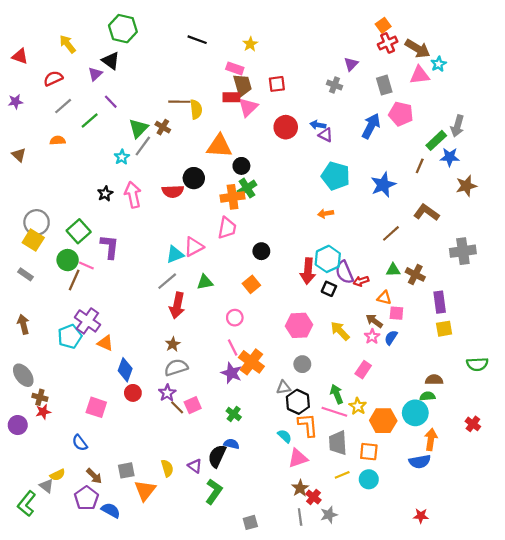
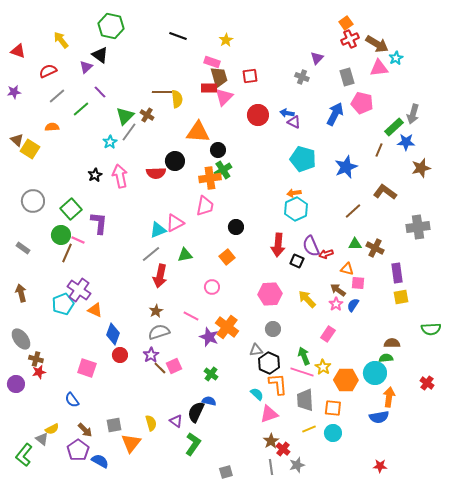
yellow square: (33, 240) -> (30, 149), moved
cyan hexagon: (328, 259) -> (296, 209), moved
pink line: (233, 348) -> (191, 316), moved, turned -35

